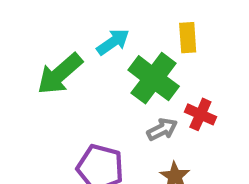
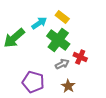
yellow rectangle: (188, 38) -> (62, 17), moved, turned -48

